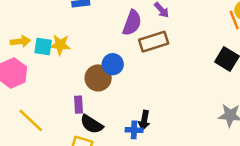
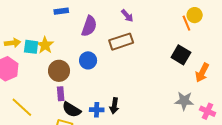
purple semicircle: (132, 23) -> (89, 26), moved
yellow star: (60, 45) -> (45, 45), turned 30
brown circle: (98, 78) -> (59, 71), moved
blue cross: (134, 130) -> (97, 110), moved

